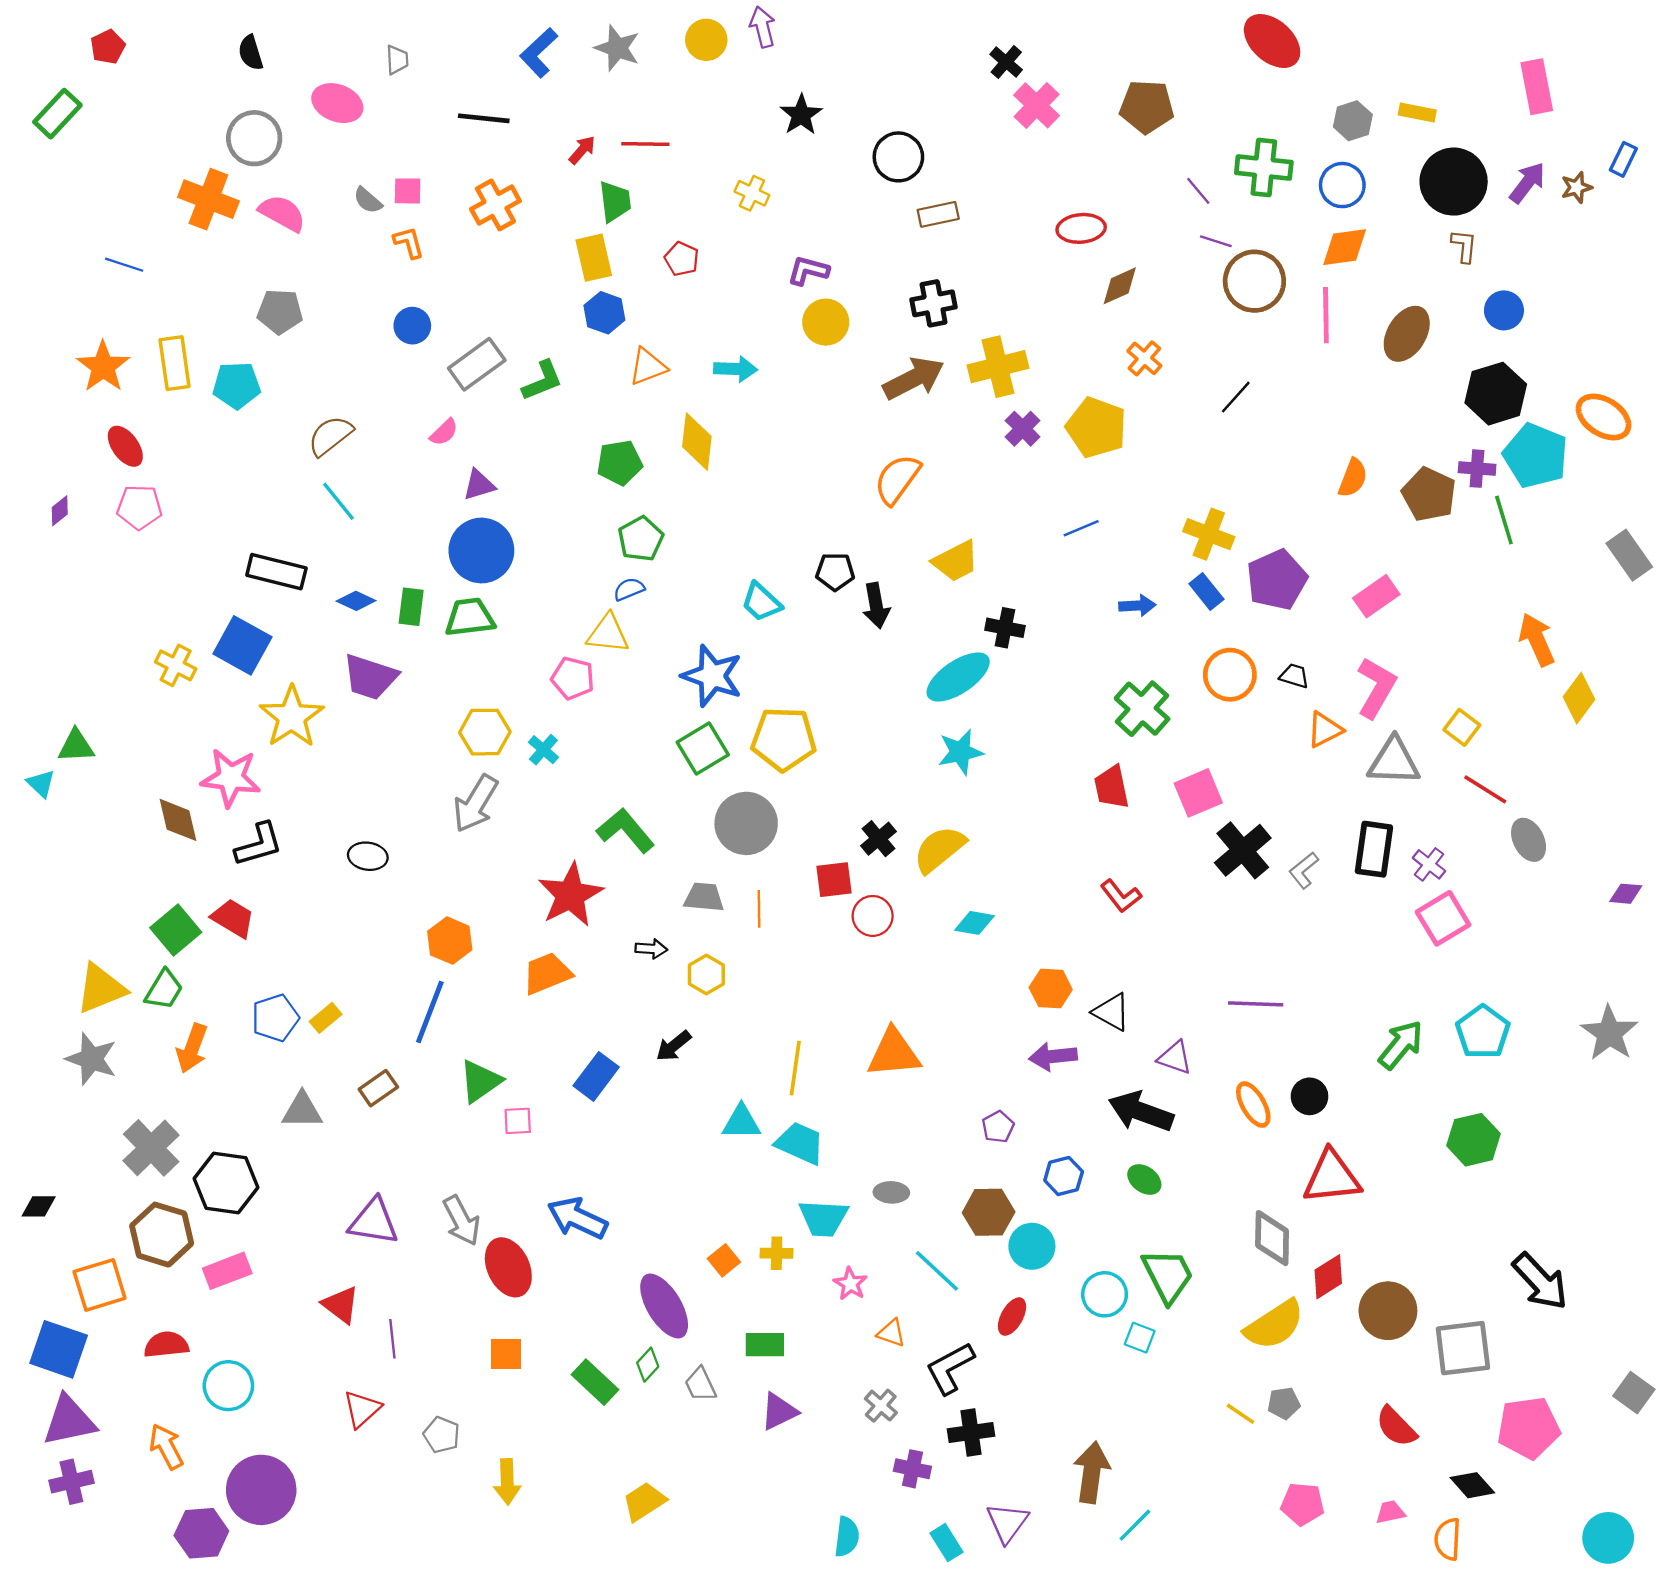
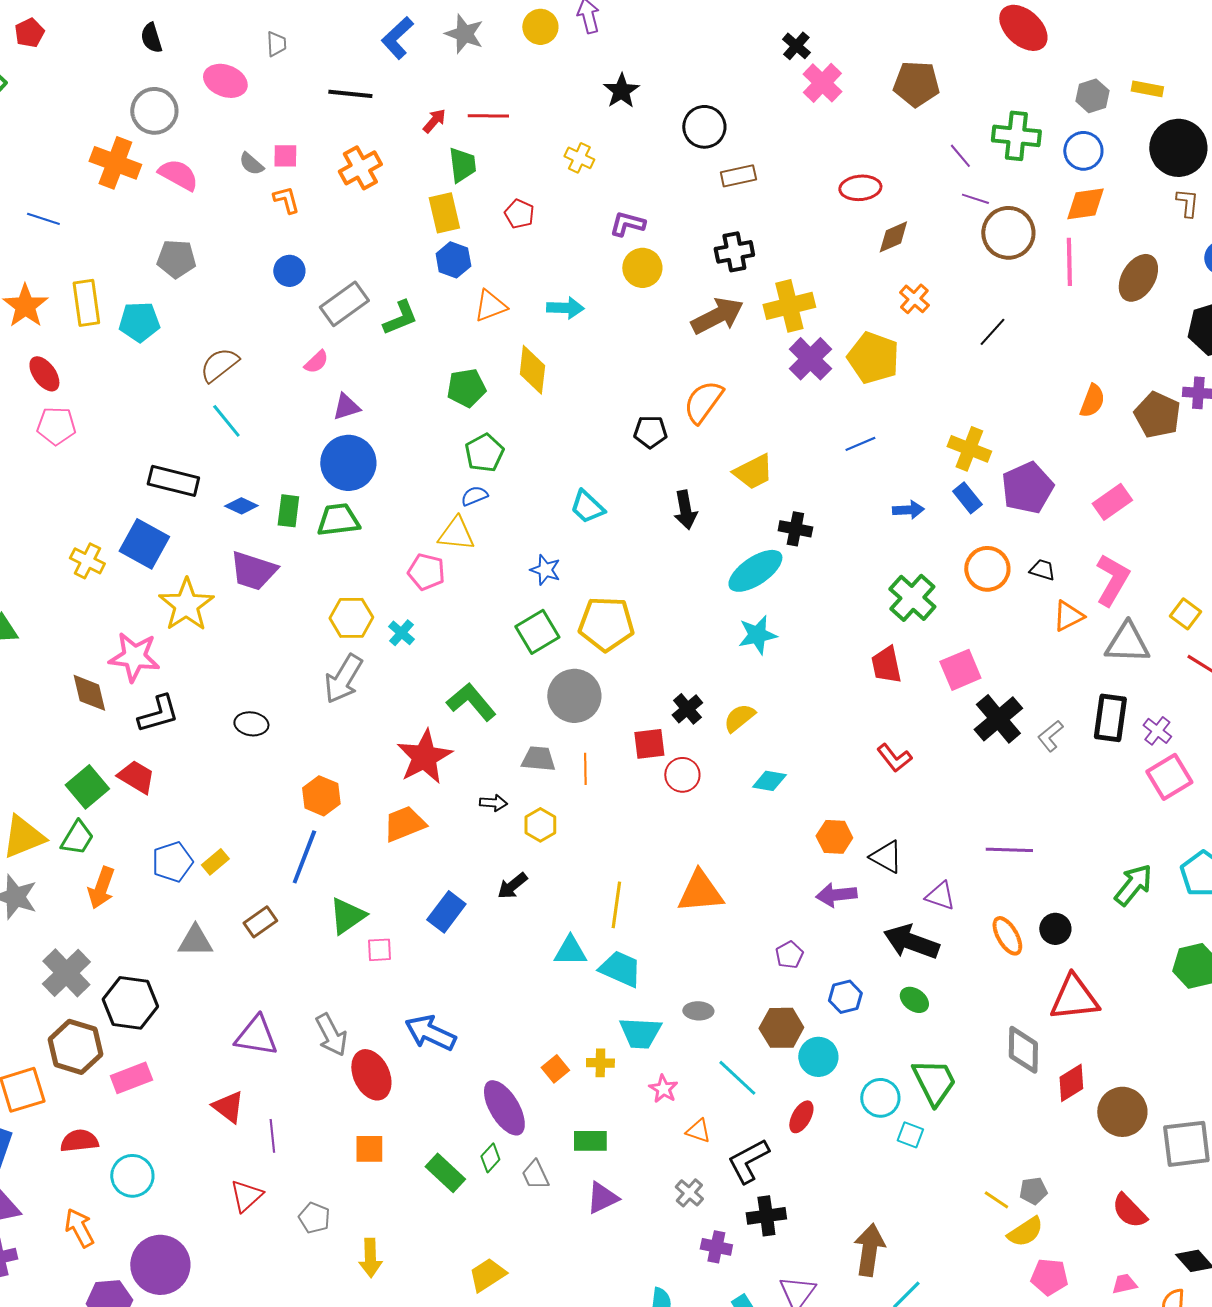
purple cross: (1023, 429) -> (810, 359), size x1.4
black pentagon: (835, 572) -> (650, 432), moved
blue star: (712, 676) -> (545, 570), size x0.6
yellow semicircle: (939, 849) -> (739, 718), size x0.7
yellow semicircle: (1274, 1325) -> (1025, 1232), moved, size x0.7

